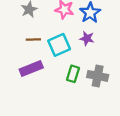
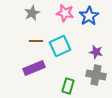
purple star: (87, 38) -> (96, 52), moved
green rectangle: (73, 74) -> (68, 86), moved

